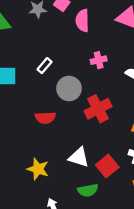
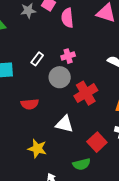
pink cross: (99, 60) -> (68, 56), moved
red semicircle: (45, 118) -> (30, 104), moved
white triangle: (79, 157) -> (64, 124), moved

